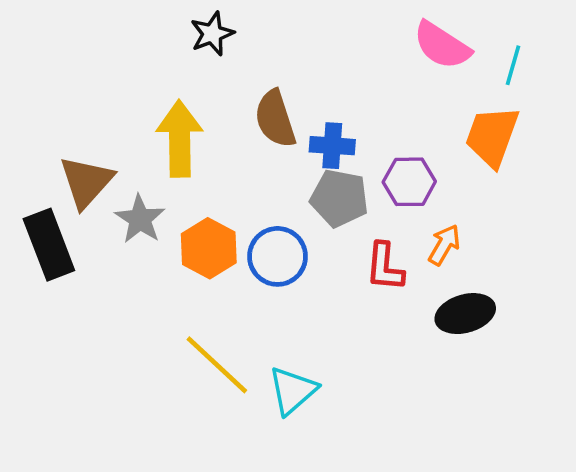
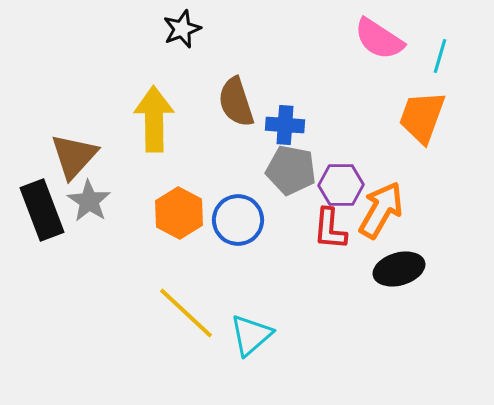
purple hexagon: (409, 182) -> (341, 185), moved
gray star: (140, 219) -> (89, 201), moved
orange arrow: (444, 245) -> (381, 210), size x1.6

